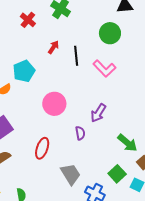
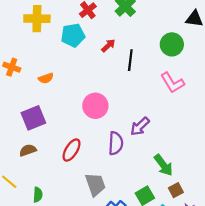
pink L-shape: (104, 69) -> (172, 83), moved
cyan pentagon: (24, 71) -> (73, 35), moved
purple semicircle: (80, 133) -> (116, 143), size x1.5

